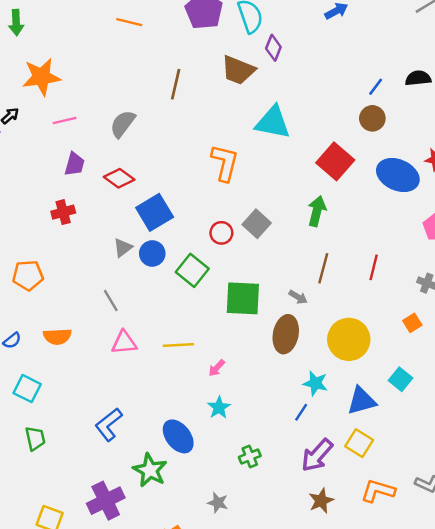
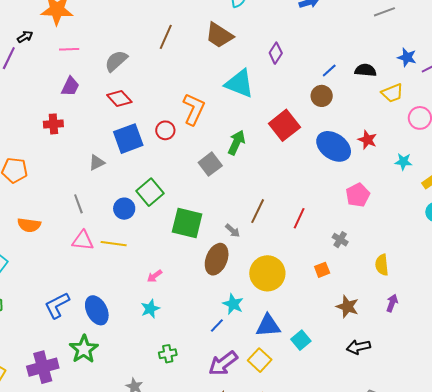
purple diamond: (273, 48) -> (276, 53), moved
red diamond: (119, 178) -> (119, 99), moved
green arrow: (317, 211) -> (236, 143), moved
red circle: (221, 233) -> (165, 130), moved
blue circle: (152, 253) -> (124, 209), moved
yellow line: (178, 345) -> (114, 244), moved
cyan square: (400, 379) -> (301, 340), moved
blue ellipse: (178, 436) -> (97, 310), moved

